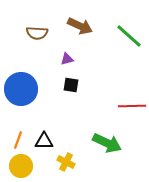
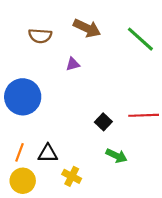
black square: (71, 85) -> (103, 122), moved, turned 35
green arrow: (107, 143) -> (116, 156), size x0.7

